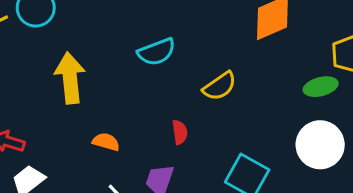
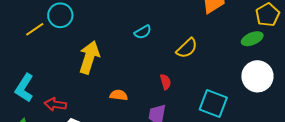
cyan semicircle: (157, 52) -> (143, 32), size x0.7
yellow arrow: (70, 78) -> (89, 57), turned 32

